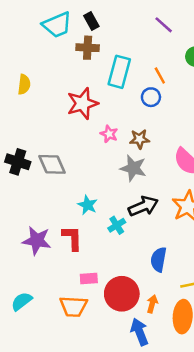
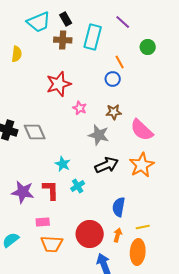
cyan rectangle: (119, 72) -> (93, 37), moved
yellow semicircle: (24, 84) -> (17, 54), moved
brown star: (140, 139) -> (114, 112), moved
cyan cross: (117, 225) -> (78, 186), moved
pink rectangle: (89, 279) -> (43, 222), moved
orange arrow: (152, 304) -> (118, 235), moved

